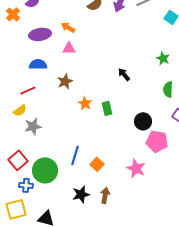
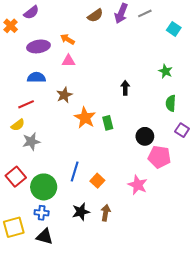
black arrow: (124, 74) -> (125, 88), turned 40
orange star: (85, 103) -> (85, 118), size x1.5
blue cross: (26, 185) -> (42, 213), moved

